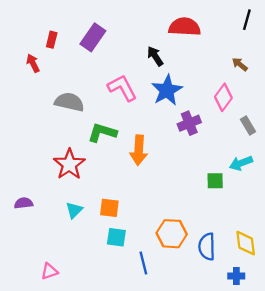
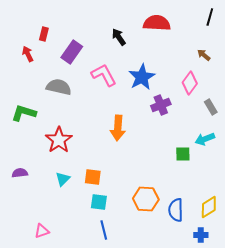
purple rectangle: (93, 37) -> (72, 52), moved
black arrow: (155, 56) -> (119, 37), moved
green L-shape: (102, 133) -> (24, 113), moved
yellow diamond: (246, 243) -> (209, 207), turned 65
blue line: (143, 263) -> (104, 230), moved

